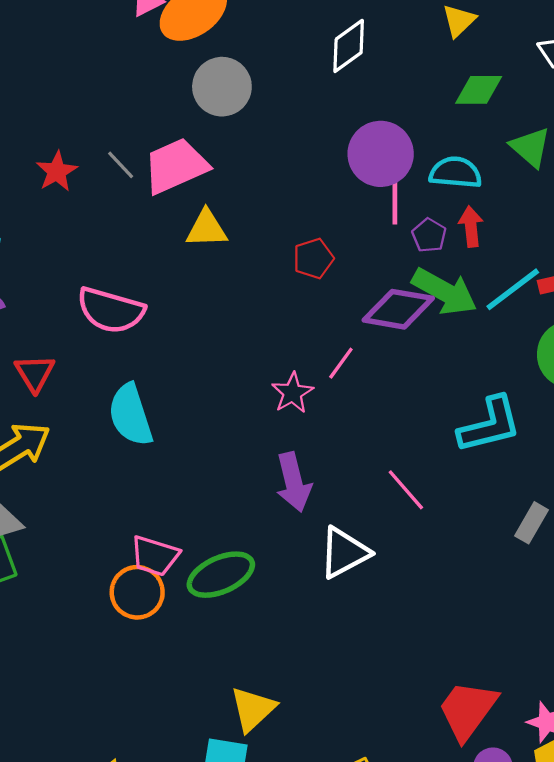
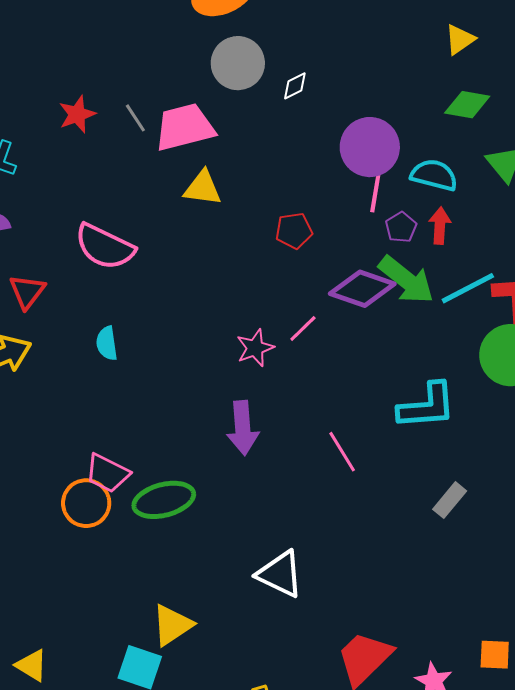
white diamond: (349, 46) -> (295, 86), moved, size x0.6
cyan semicircle: (131, 415) -> (107, 343), size x0.6
white triangle: (344, 553) -> (280, 574), moved, turned 44

